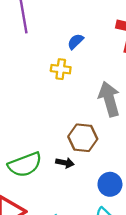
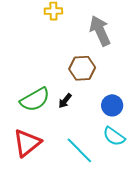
black arrow: (65, 163) -> (65, 101), moved, turned 126

